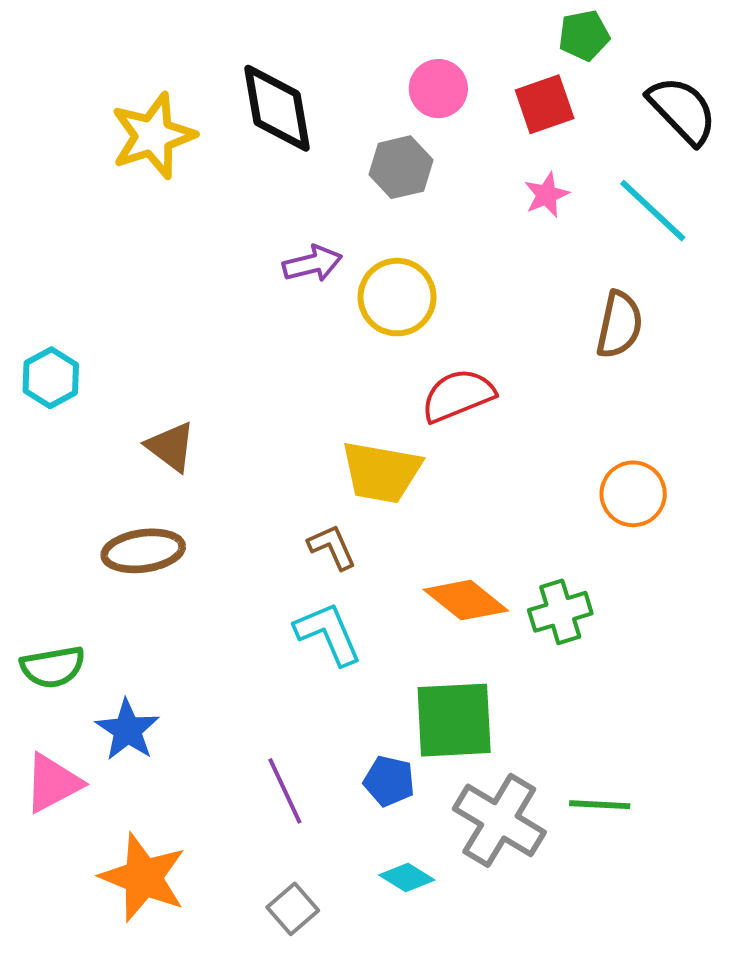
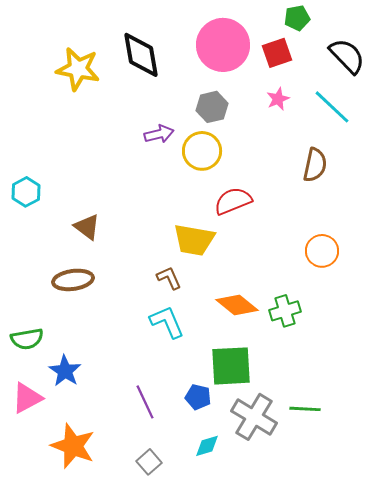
pink circle: (438, 89) -> (223, 45), size x1.8
yellow star: (153, 136) -> (78, 69), turned 30
gray hexagon: (401, 167) -> (212, 107), moved
cyan diamond: (407, 877) -> (207, 446), turned -48

